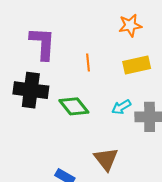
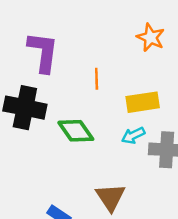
orange star: (130, 25) -> (151, 37), turned 30
yellow rectangle: (137, 65) -> (143, 102), moved

